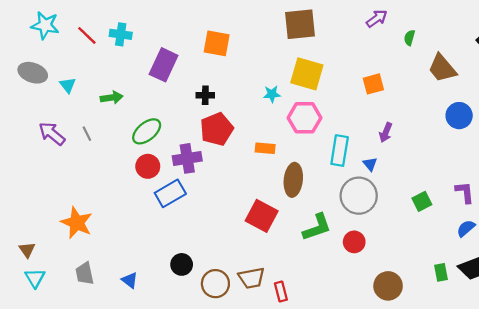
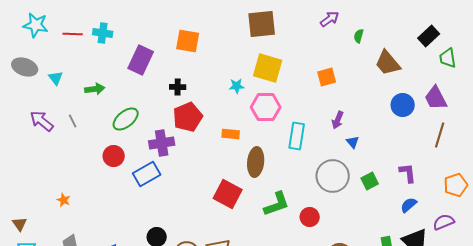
red line: (87, 35) -> (73, 34), turned -42
blue triangle: (370, 164) -> (353, 142), moved
red circle: (148, 166) -> (114, 156), moved
gray circle: (359, 196) -> (333, 176), moved
orange star: (77, 223) -> (64, 200), size x0.5

